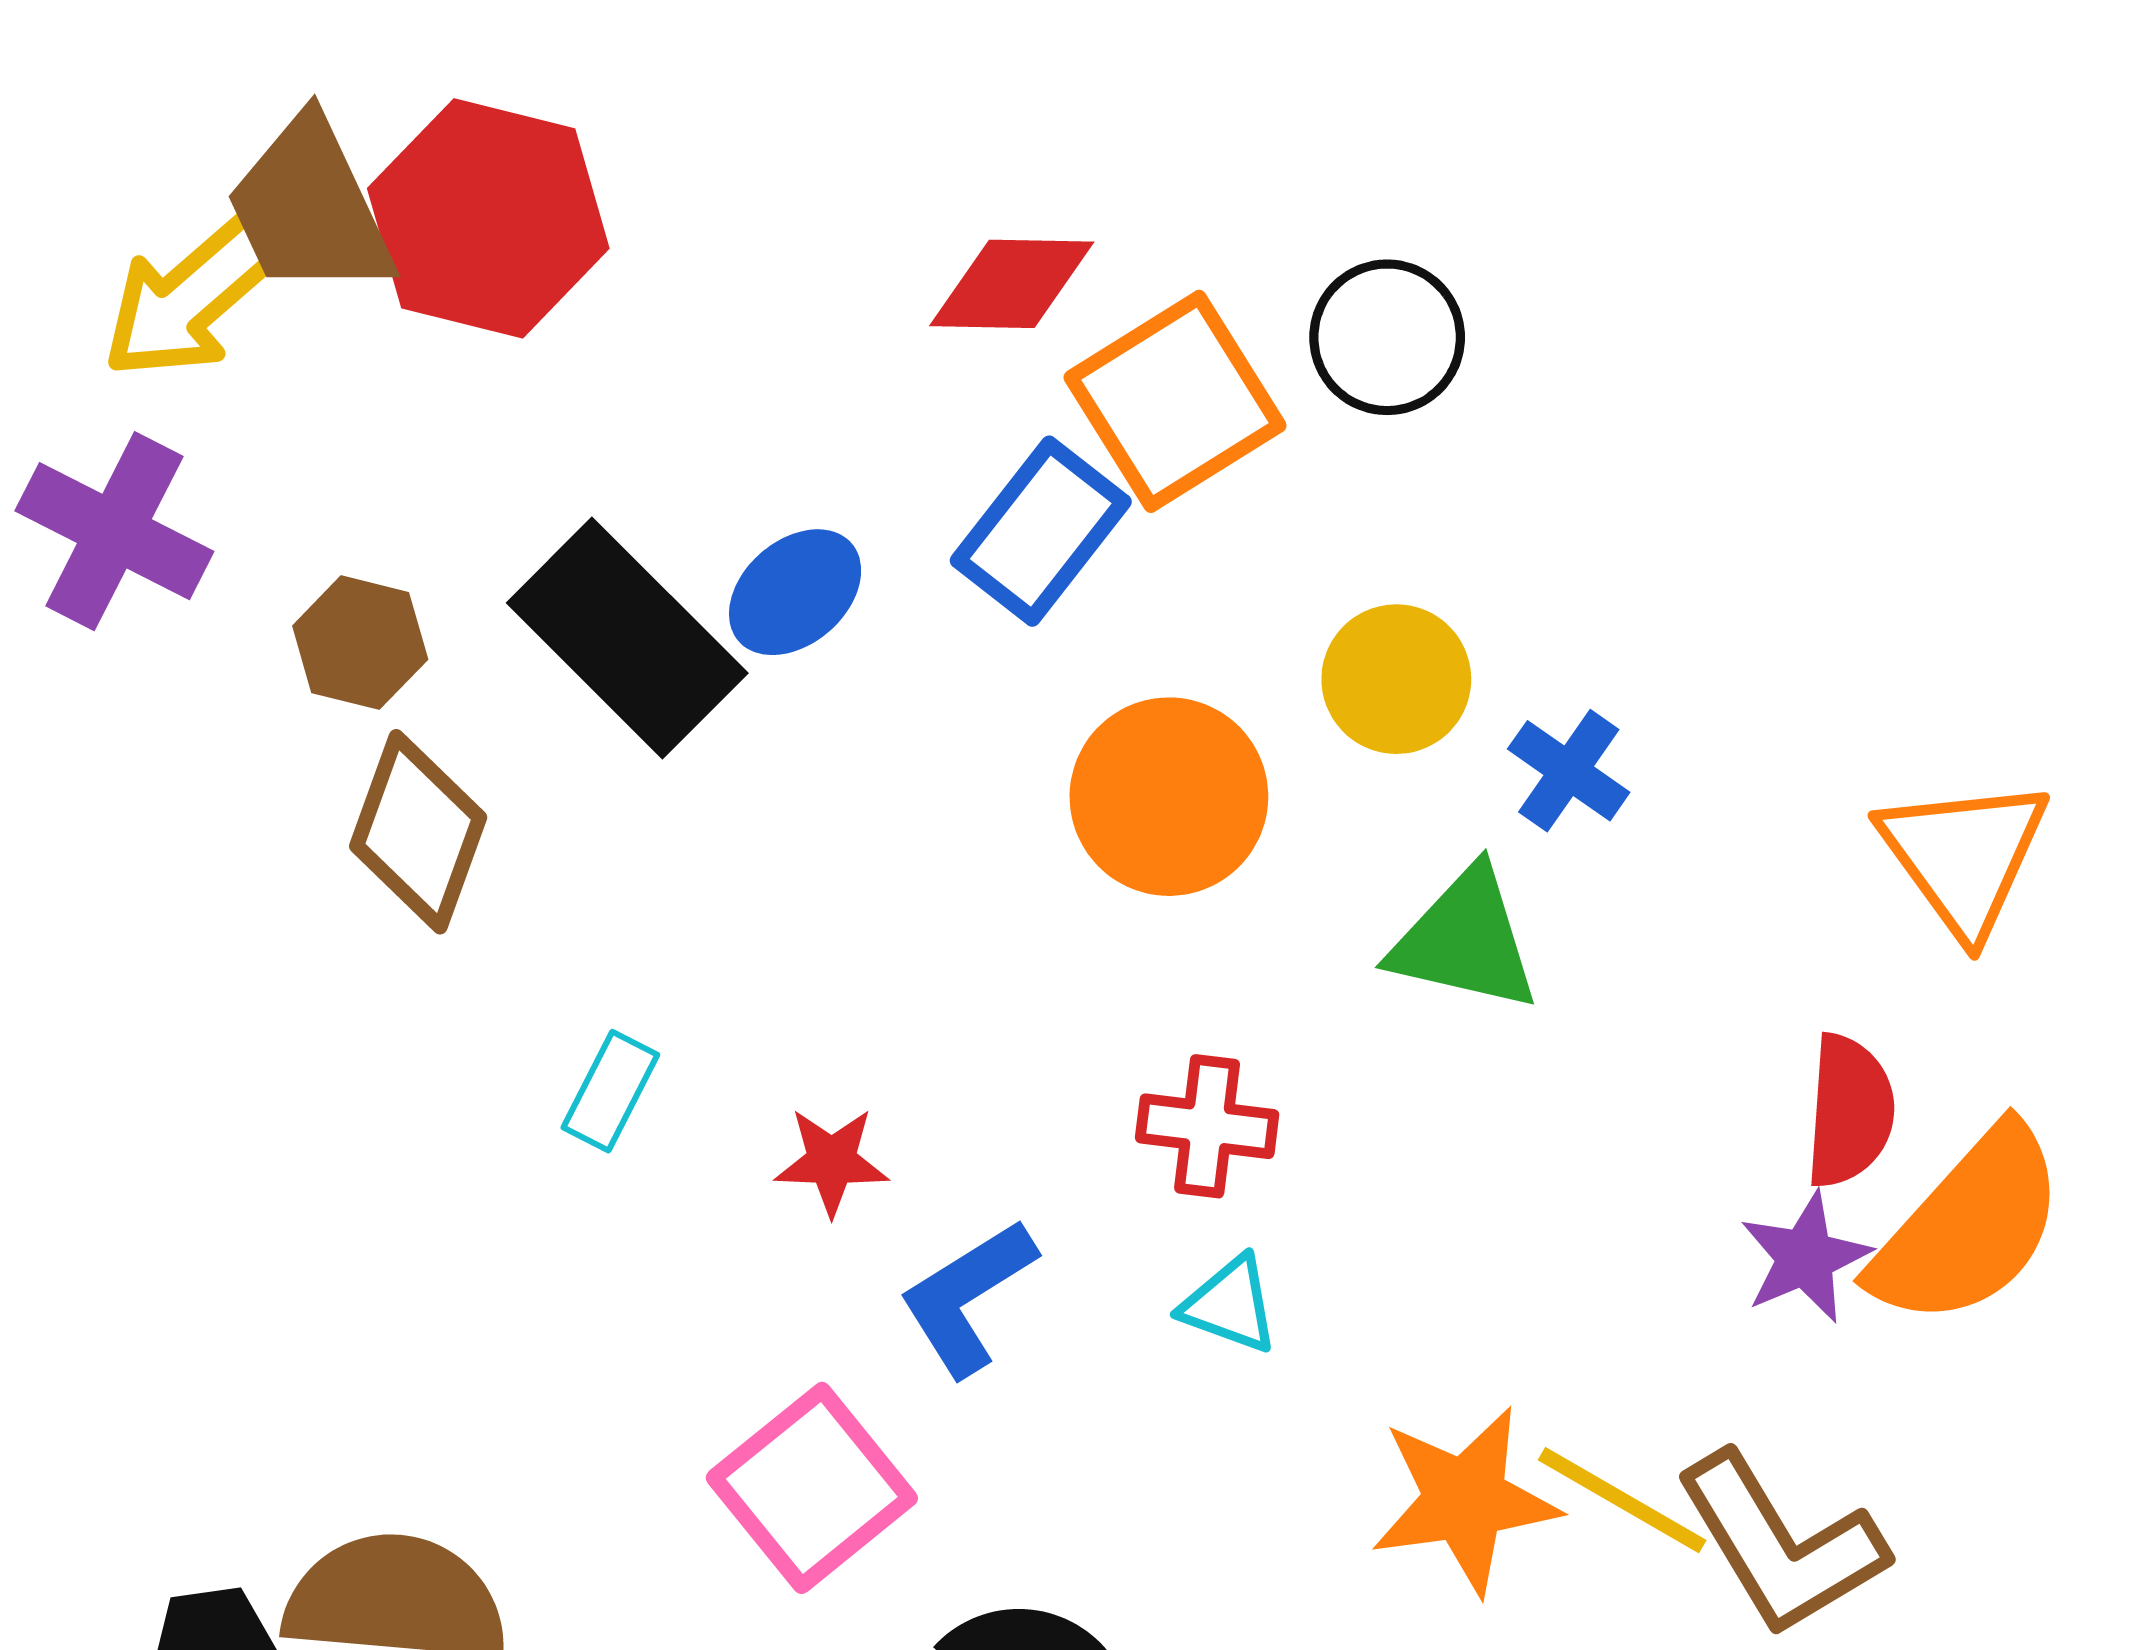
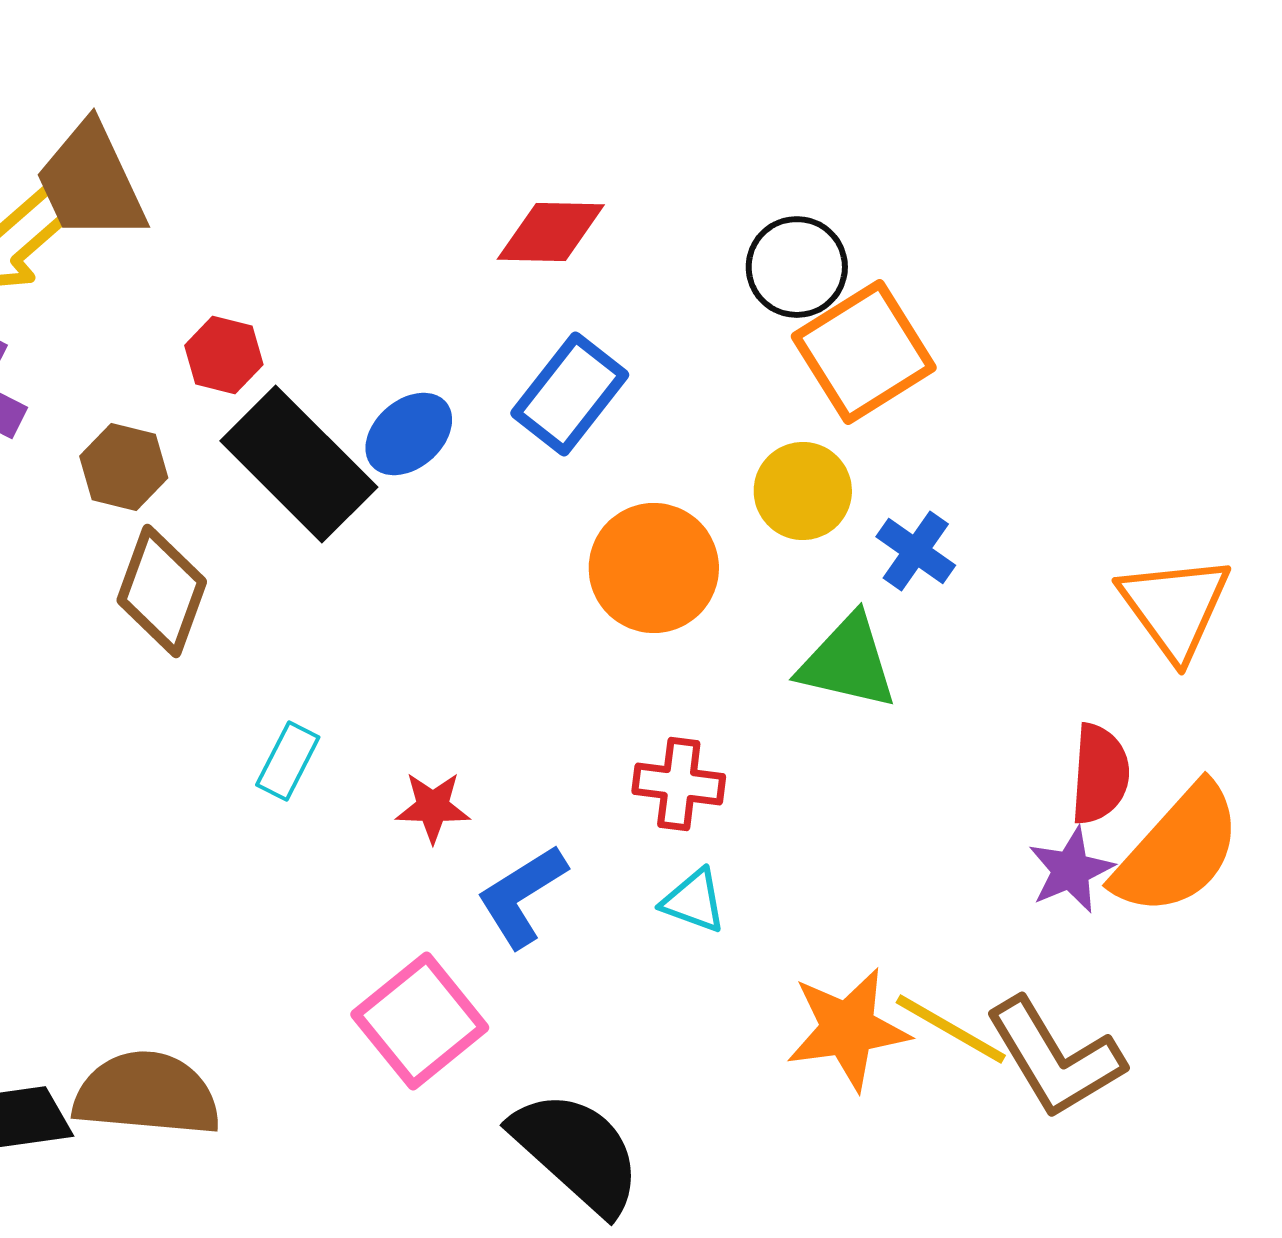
red hexagon: (488, 218) -> (224, 355), moved, size x0.5
orange square: (1175, 401) -> (864, 352), moved

